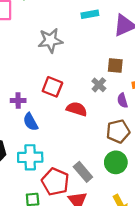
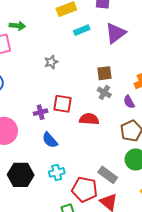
gray star: (50, 40) -> (51, 62), size x0.6
brown square: (115, 66) -> (104, 73), moved
purple cross: (18, 101) -> (41, 112), moved
cyan cross: (30, 157) -> (57, 172), size x0.7

